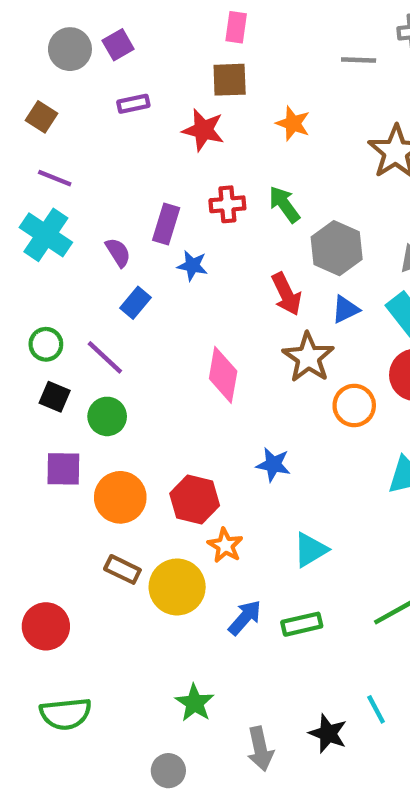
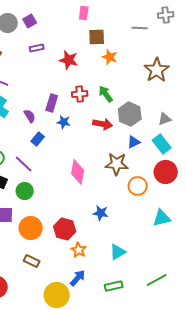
brown square: (230, 80) -> (97, 37), moved
red arrow: (286, 294) -> (103, 124), moved, turned -54
brown star: (308, 357) -> (117, 164), turned -30
yellow circle: (177, 587) -> (57, 295), moved
blue arrow: (245, 618) -> (78, 278), moved

